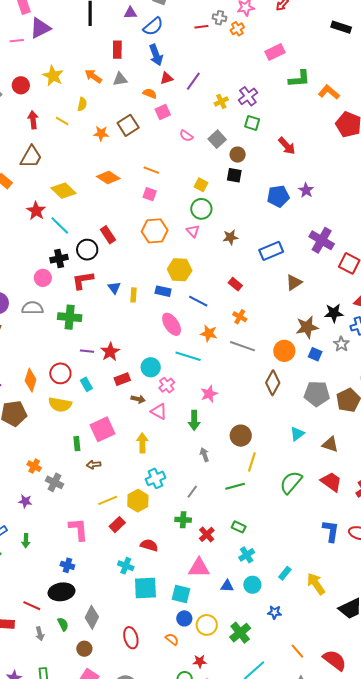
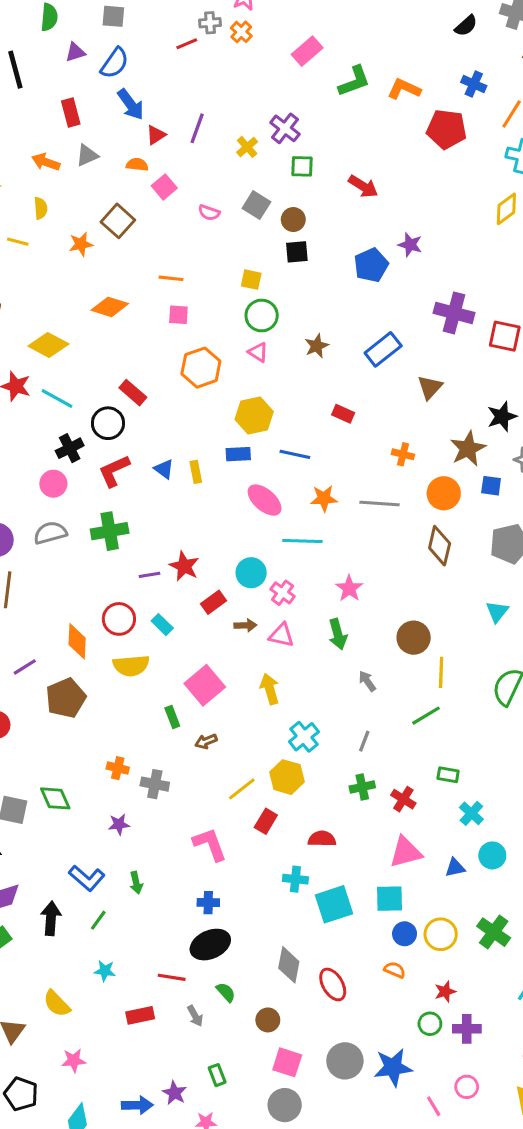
orange cross: (240, 317) -> (403, 454), moved
gray diamond: (92, 617) -> (289, 965), moved

